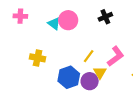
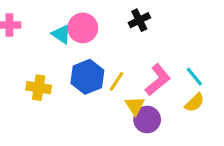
blue hexagon: (69, 77) -> (87, 77), moved
purple circle: (90, 81) -> (147, 120), moved

